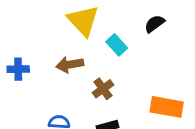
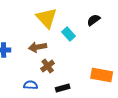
brown cross: (103, 89) -> (48, 66), moved

